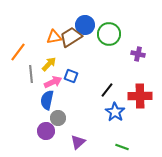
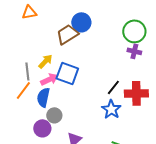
green circle: (109, 34) -> (134, 31), moved
orange triangle: (54, 37) -> (29, 12), moved
orange line: (18, 52) -> (23, 90), moved
blue square: (71, 76) -> (67, 73), size x1.6
black line: (107, 90) -> (113, 87), moved

